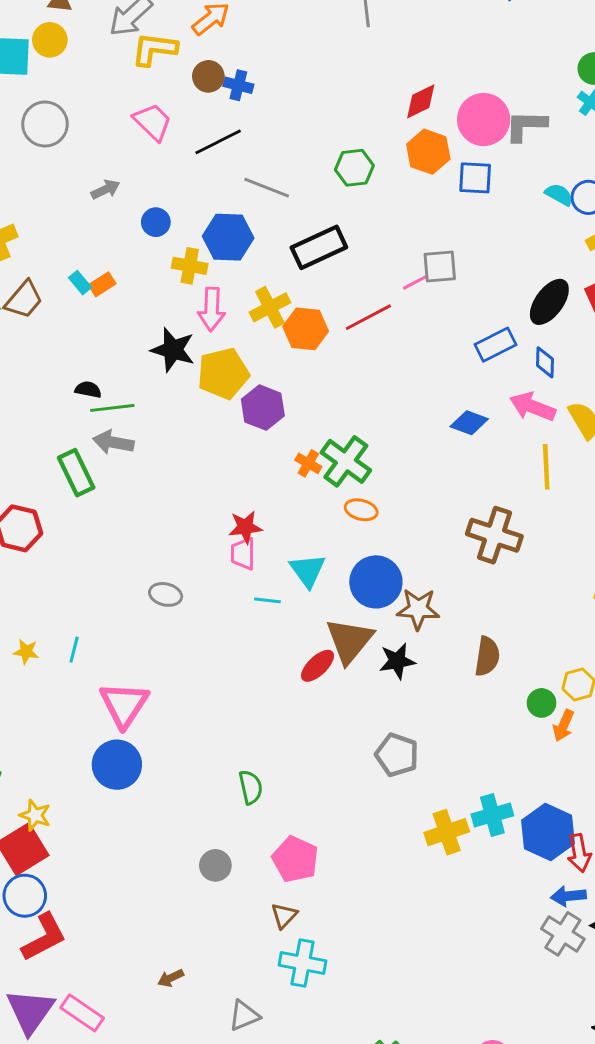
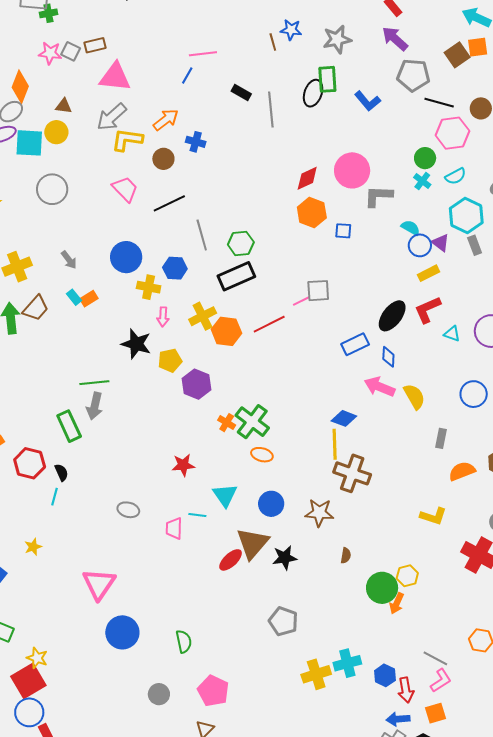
blue cross: (238, 85) -> (196, 142), moved
pink circle: (484, 120) -> (352, 170), moved
green hexagon: (354, 168) -> (241, 243), moved
blue square: (475, 178) -> (343, 231), size x0.7
gray line: (267, 188) -> (202, 235), turned 52
gray arrow: (105, 189) -> (69, 260), moved, turned 78
cyan semicircle: (559, 195) -> (411, 228), moved
blue circle: (156, 222) -> (126, 257), size x1.6
blue hexagon: (228, 237) -> (175, 268), size x0.7
pink arrow: (212, 309) -> (163, 317), size x0.7
yellow pentagon: (223, 373) -> (170, 361), size x0.7
black semicircle: (88, 390) -> (61, 472), moved, turned 54
blue diamond: (469, 423) -> (344, 418), moved
gray arrow: (113, 442) -> (95, 406), turned -88
yellow line: (546, 467) -> (335, 444), moved
pink trapezoid: (243, 554) -> (174, 528), moved
blue circle: (376, 582) -> (271, 504), size x0.7
brown star: (418, 609) -> (319, 513), moved
cyan line: (74, 650) -> (54, 497), moved
yellow star: (26, 652) -> (33, 547), turned -30
brown semicircle: (487, 656) -> (346, 556), size x0.6
green circle: (541, 703) -> (382, 588), size x1.6
blue circle: (117, 765) -> (122, 632), moved
blue hexagon: (548, 832) -> (385, 675), size x0.6

